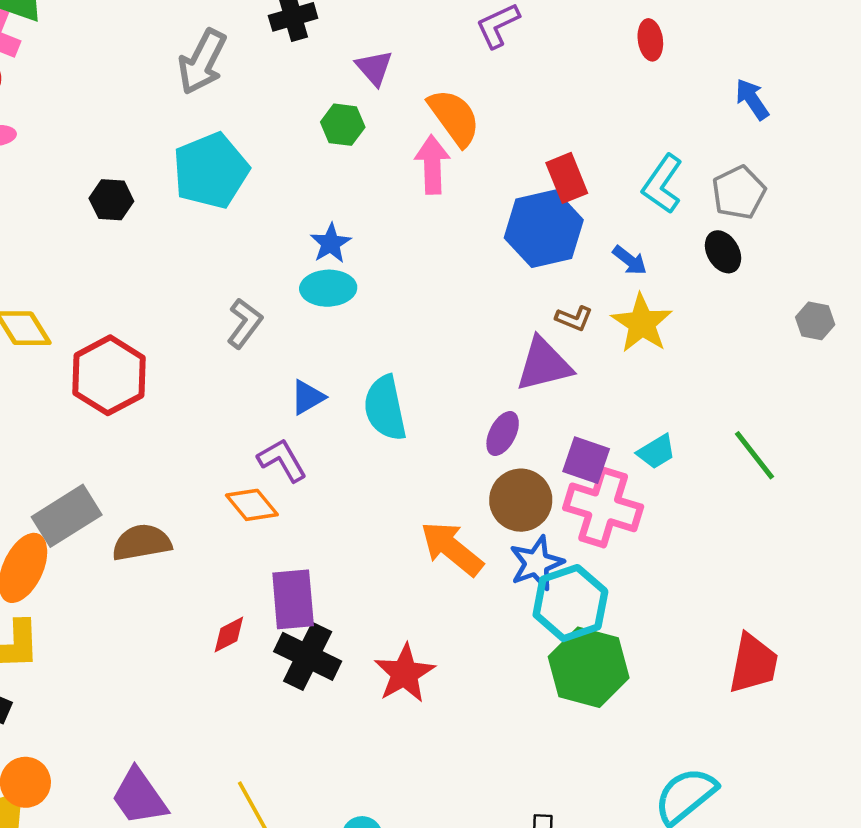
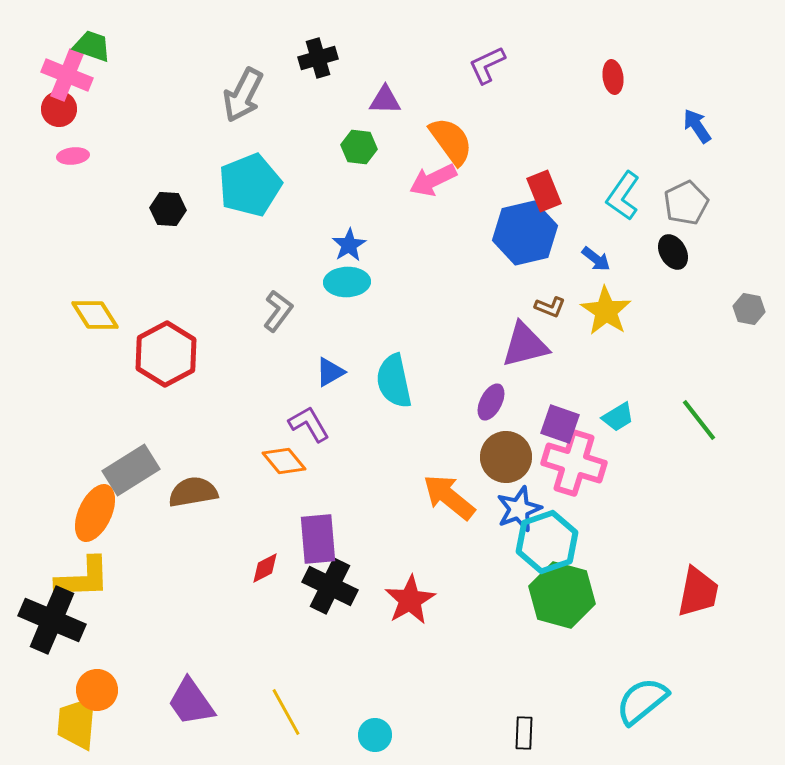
purple triangle: (374, 68) -> (385, 100), turned -48
pink arrow: (432, 165) -> (433, 180), turned -114

